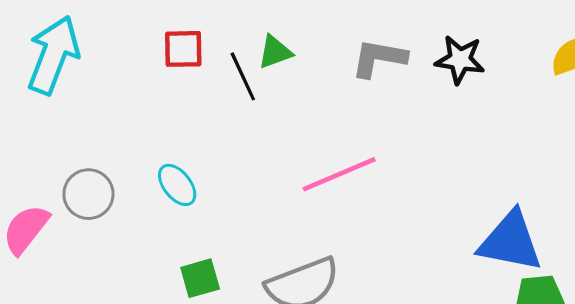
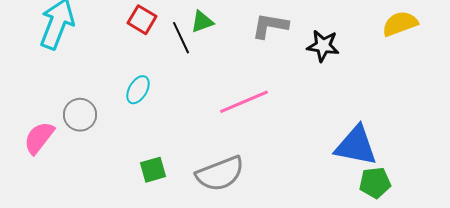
red square: (183, 49) -> (142, 20), turned 32
black star: (460, 60) -> (323, 46), moved
cyan ellipse: (177, 185) -> (138, 90), moved, turned 68

